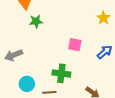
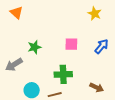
green star: (36, 21) -> (34, 47), moved

